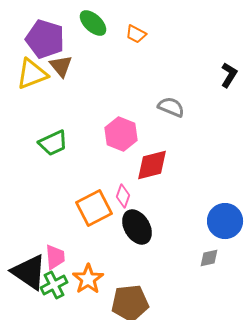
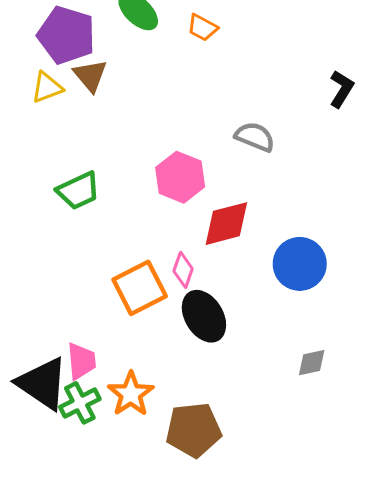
yellow triangle: (32, 74) -> (47, 87), size x0.7
blue circle: (225, 221) -> (300, 264), moved

